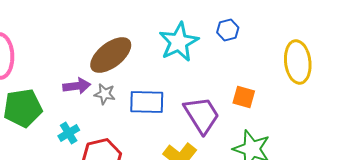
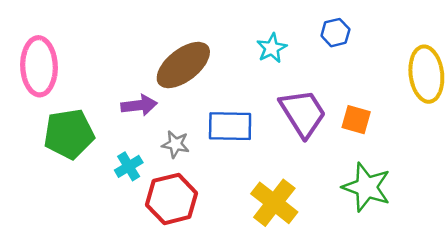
cyan star: (179, 42) -> (272, 48), size x0.6
gray star: (105, 94) -> (175, 144), moved
purple trapezoid: (202, 115) -> (303, 113), moved

